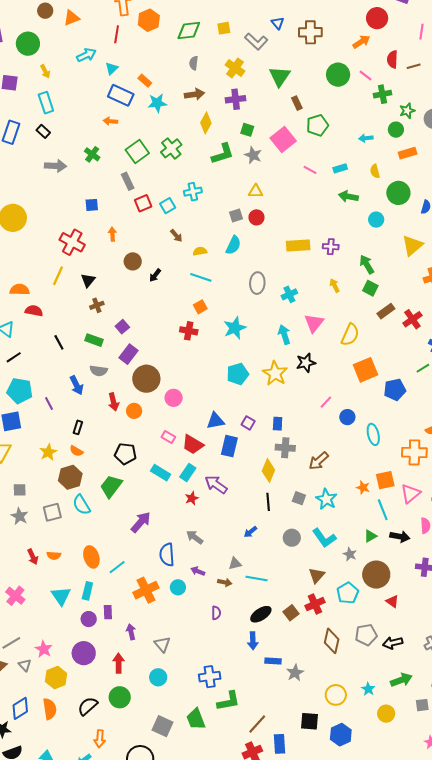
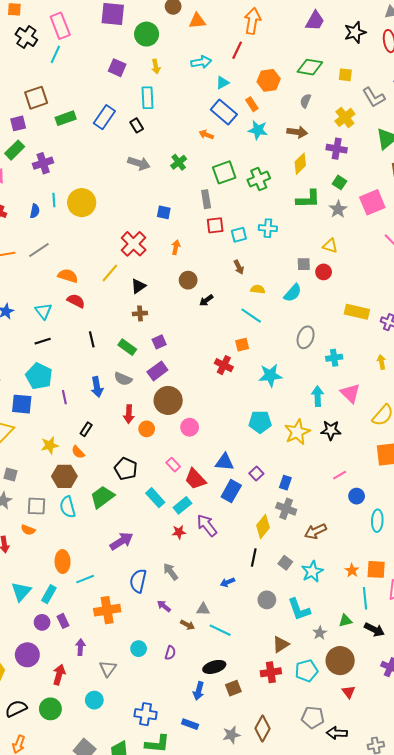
orange hexagon: (149, 20) -> (269, 80), moved
pink triangle: (314, 323) -> (350, 393), turned -40
orange semicircle: (54, 556) -> (28, 530), moved
cyan circle: (178, 587) -> (139, 649), moved
purple rectangle: (108, 612) -> (63, 621), turned -40
brown square: (291, 613) -> (233, 688), moved
brown diamond: (332, 641) -> (262, 728), moved
blue rectangle: (273, 661) -> (190, 724), moved

